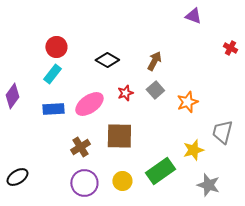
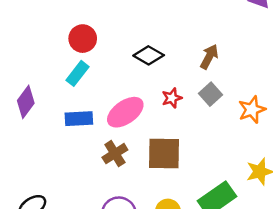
brown cross: (80, 147) -> (115, 154), moved

